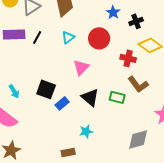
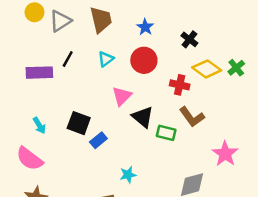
blue star: (113, 12) -> (145, 27), moved
black cross: (136, 21) -> (189, 39), turned -32
purple rectangle: (14, 34) -> (39, 73), moved
black triangle: (90, 97) -> (143, 117), moved

